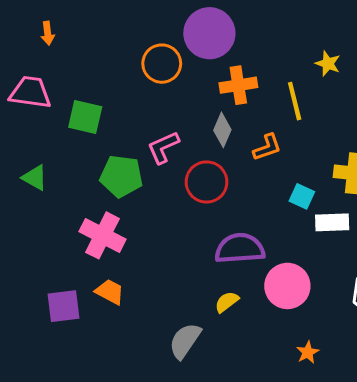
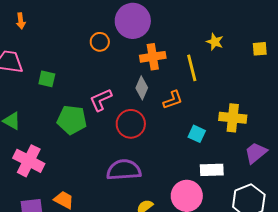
orange circle: (162, 64) -> (100, 42), size x0.7
green square: (85, 117) -> (47, 79), size x0.7
white rectangle: (332, 222) -> (212, 170), moved
pink cross: (103, 235) -> (29, 161), moved
purple semicircle: (240, 248) -> (124, 170), moved

